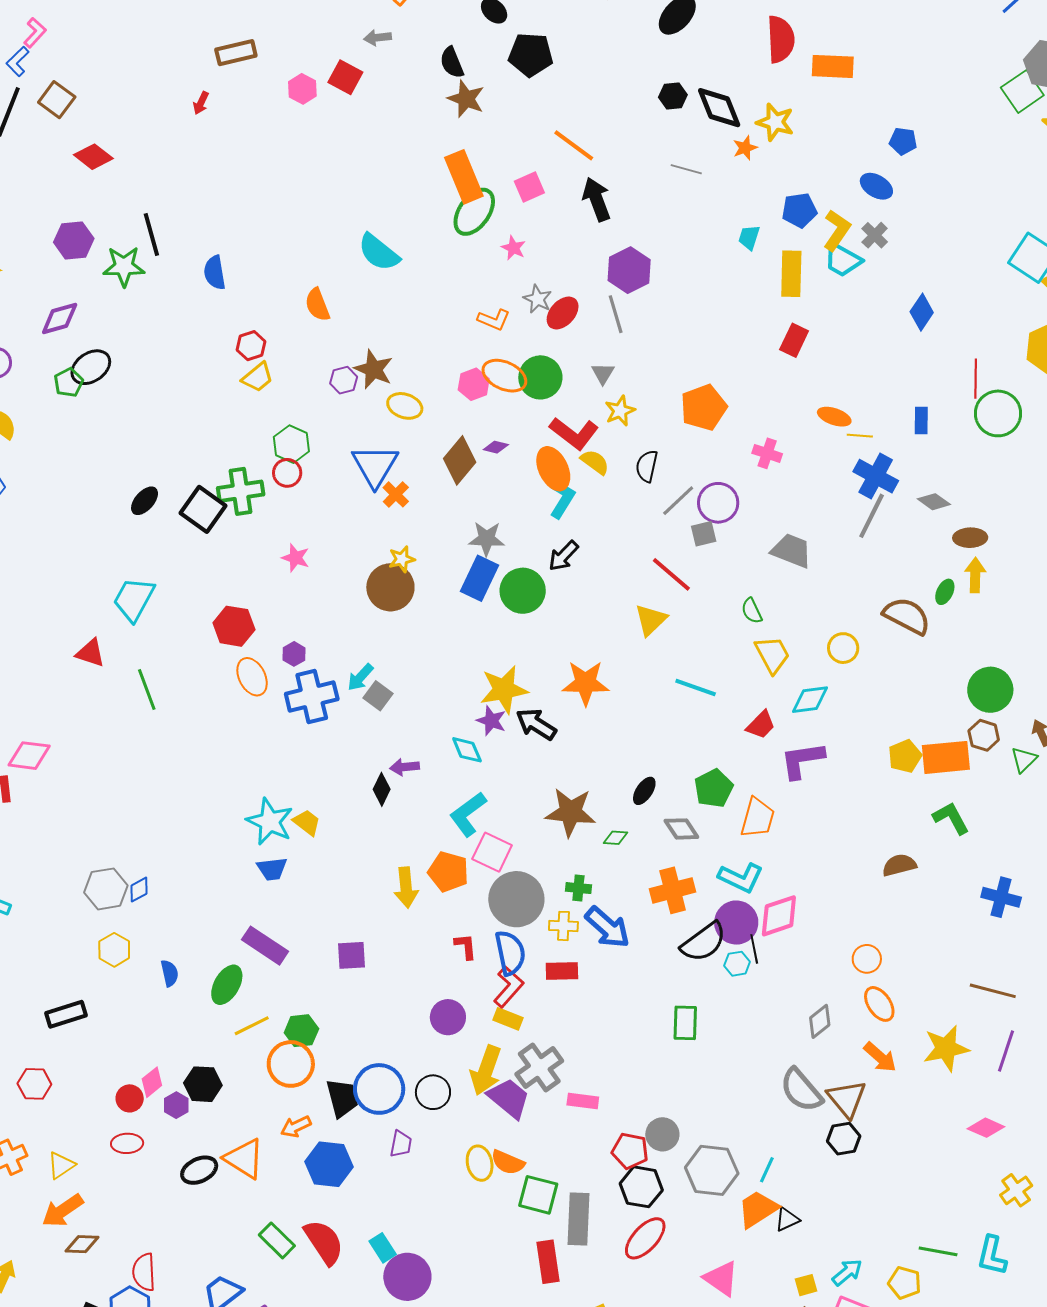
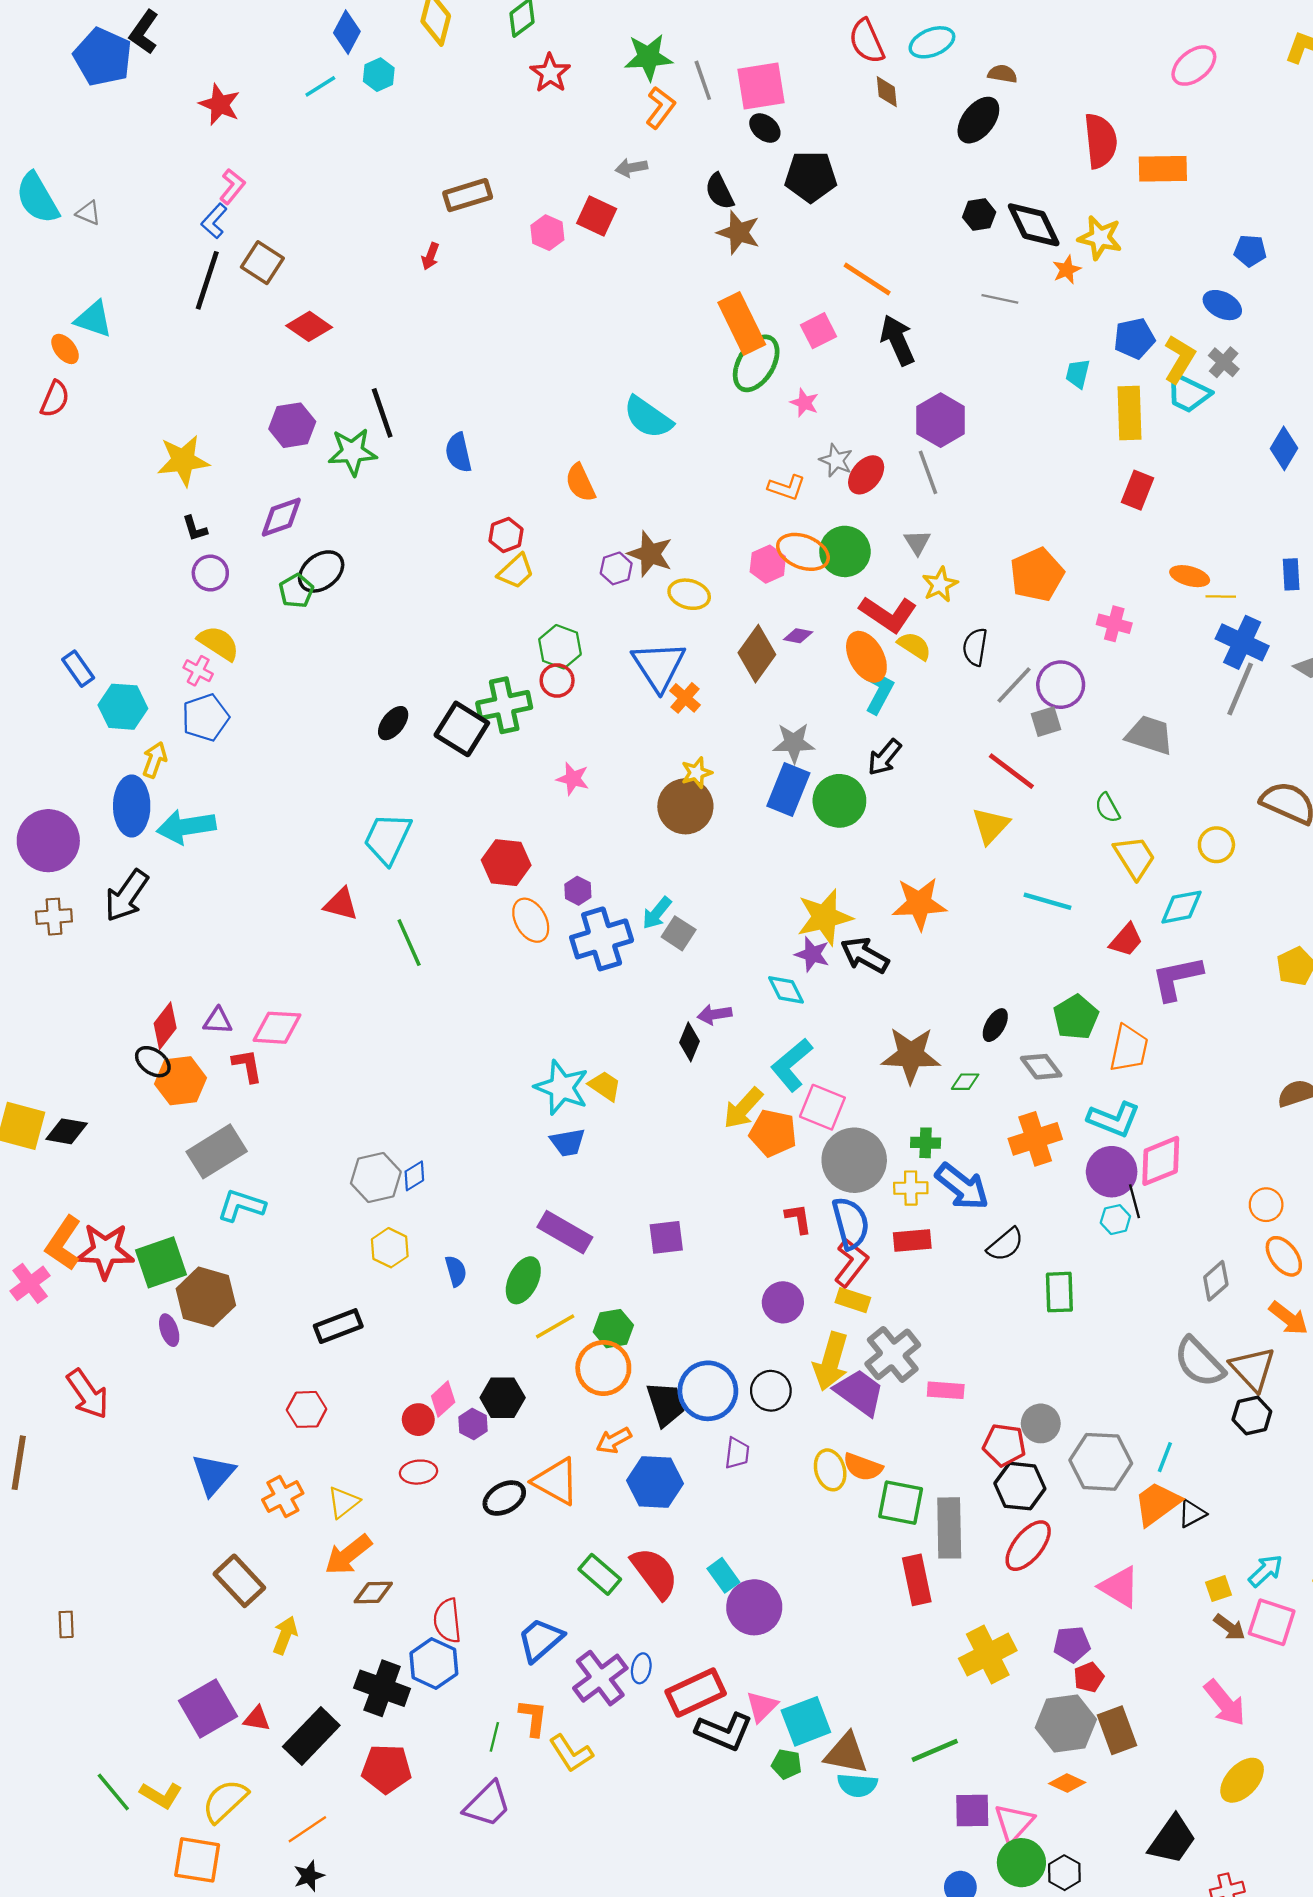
yellow arrow: (406, 887) -> (743, 1108), moved, turned 51
black semicircle: (704, 942) -> (1005, 1244), moved, size x0.7

